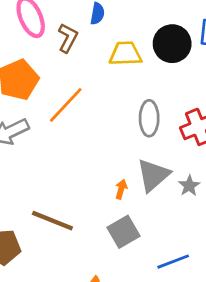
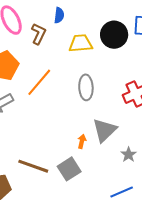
gray ellipse: (149, 118) -> (86, 87), moved
gray star: (189, 186) -> (129, 155), moved
gray square: (123, 232) -> (69, 169), moved

